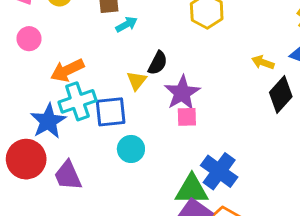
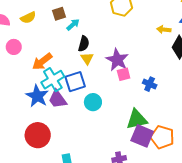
black semicircle: (158, 63) -> (84, 44), moved
red circle: (26, 159) -> (38, 135), moved
blue cross: (219, 171) -> (150, 84), moved, size x0.6
purple trapezoid: (68, 175) -> (58, 99), moved

